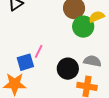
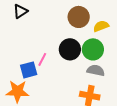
green circle: (83, 27) -> (93, 49), moved
black circle: (68, 69) -> (70, 49), moved

